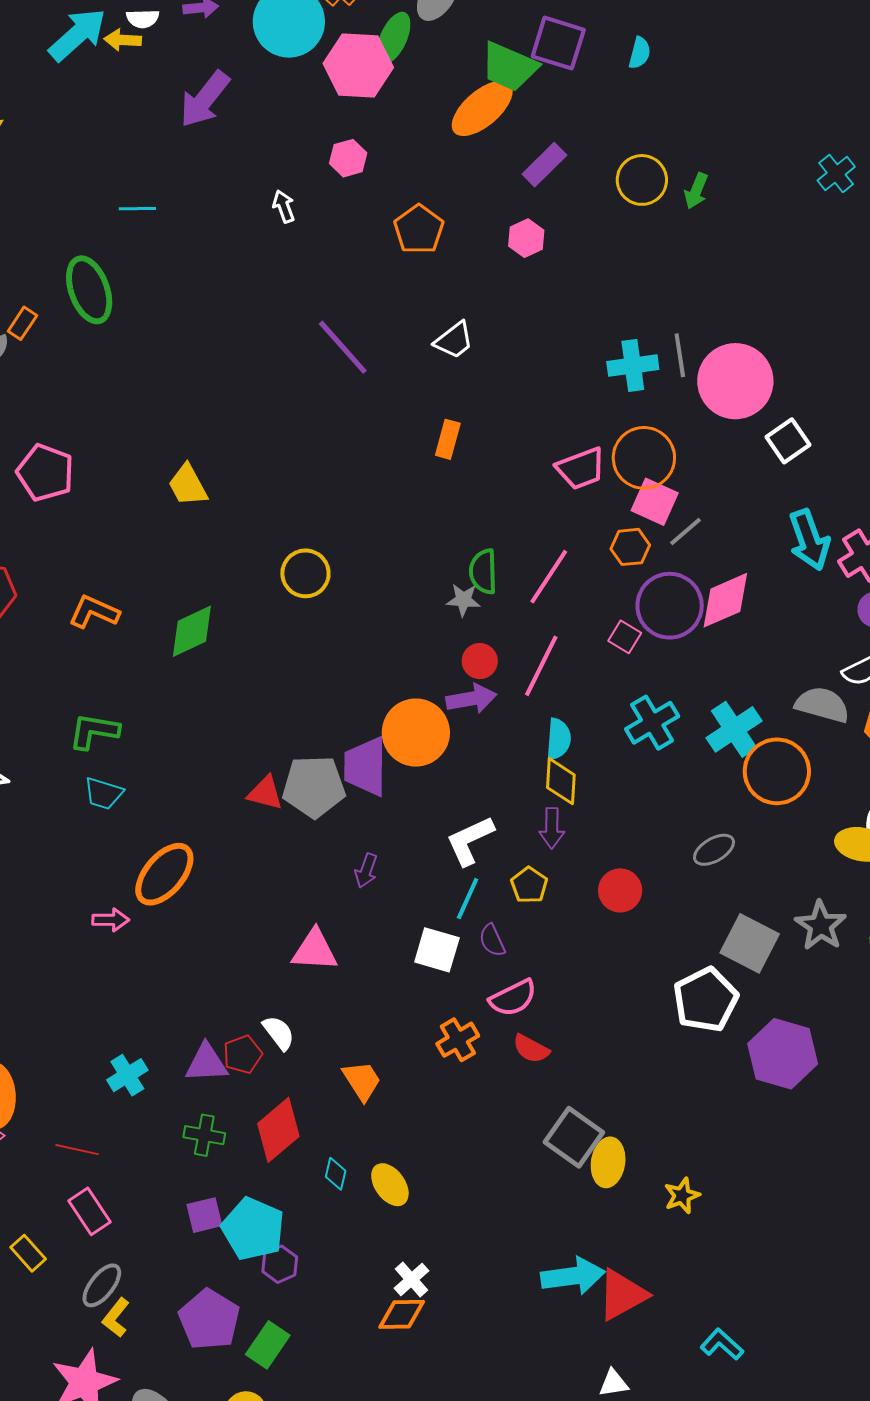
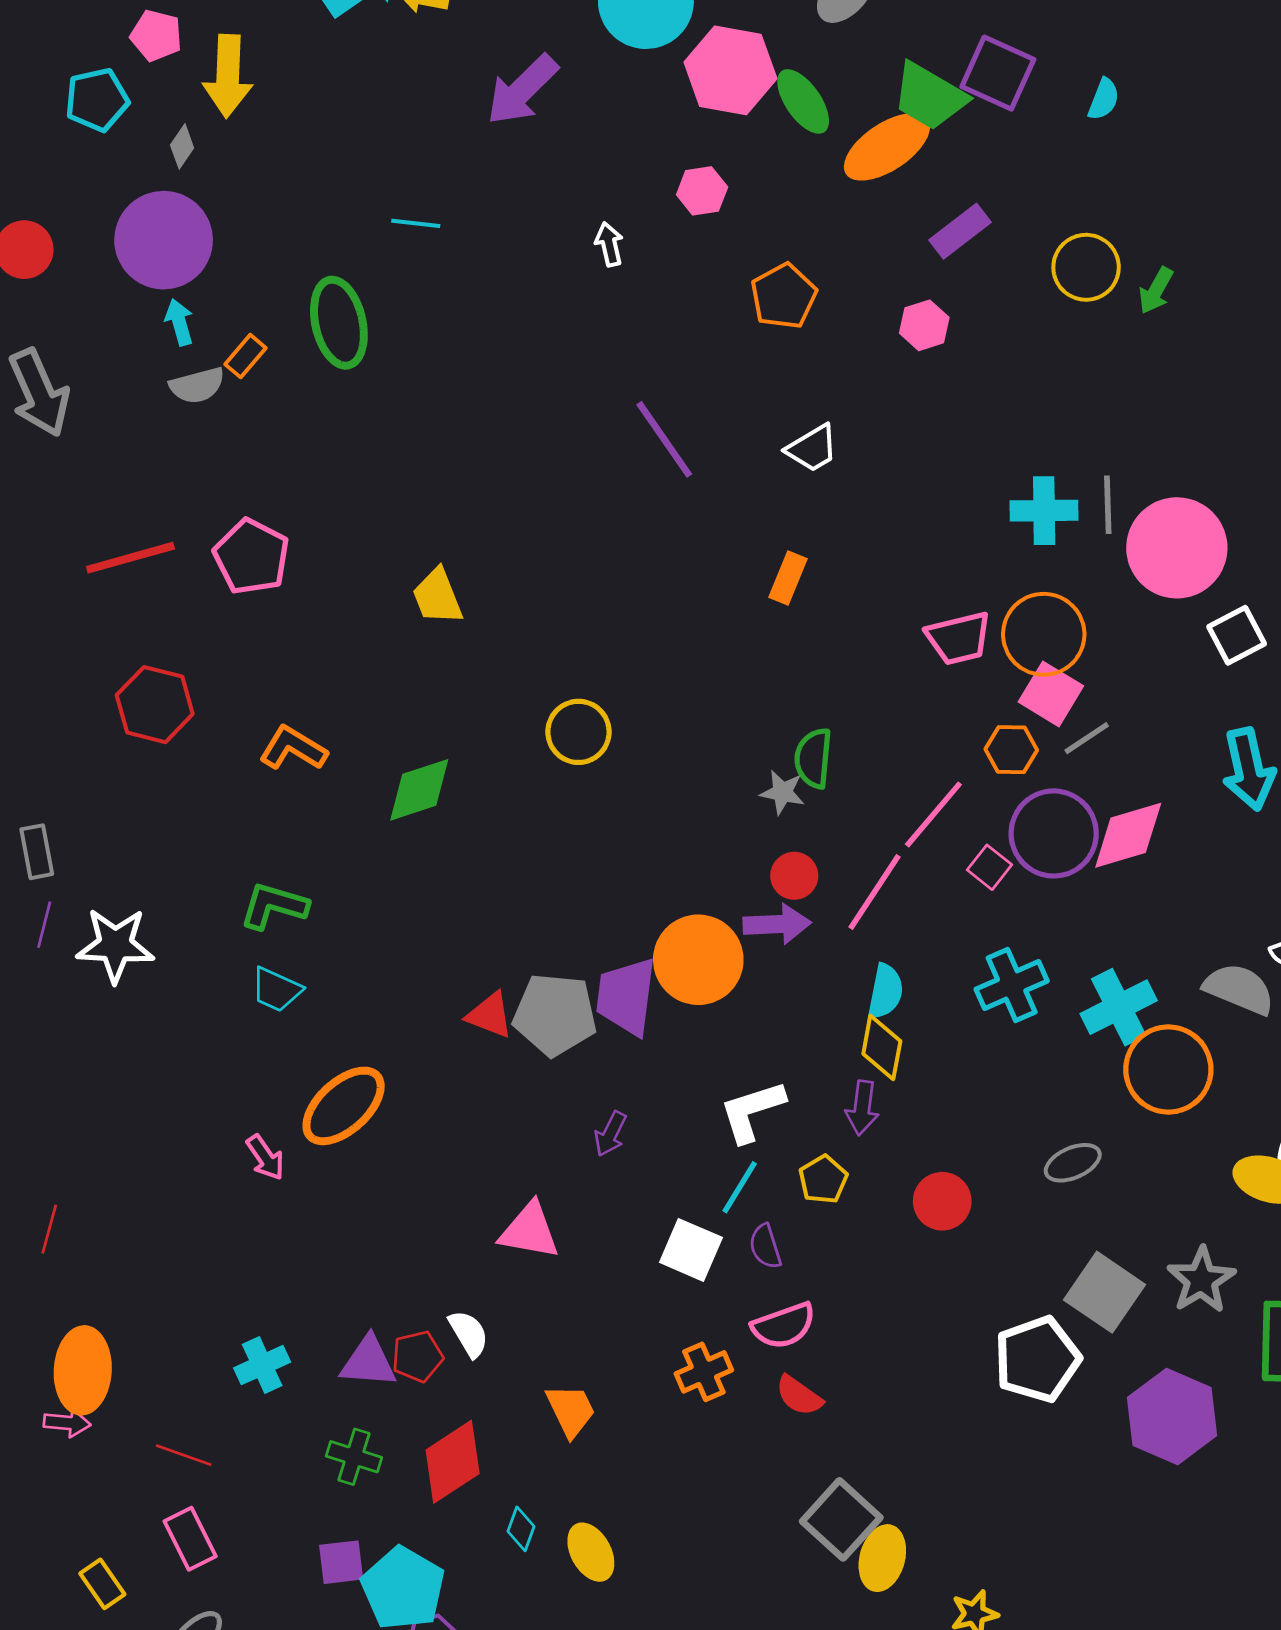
green ellipse: (394, 38) -> (803, 101), moved, turned -66
pink line: (549, 577) -> (933, 814), moved
pink arrow: (111, 920) -> (265, 1157), turned 48
purple hexagon: (783, 1054) -> (1172, 1416), moved

